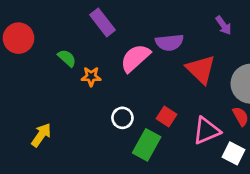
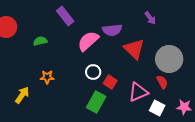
green semicircle: (67, 58) -> (40, 41), turned -56
orange star: (91, 77) -> (47, 77), moved
white circle: (122, 118) -> (93, 72), moved

